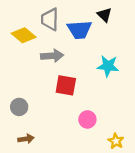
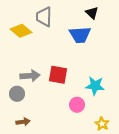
blue trapezoid: (79, 30) -> (80, 35), moved
gray arrow: (52, 56) -> (30, 76), moved
cyan star: (108, 66) -> (95, 86), moved

